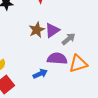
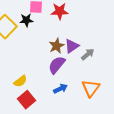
purple semicircle: (57, 59) -> (57, 65), moved, turned -54
orange triangle: (78, 64) -> (91, 88), moved, turned -36

